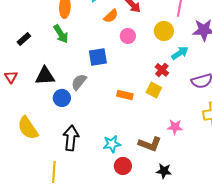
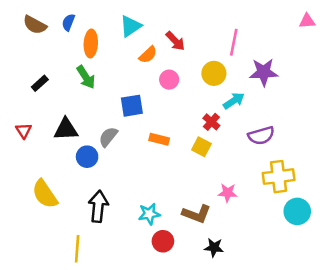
orange rectangle: (125, 95) -> (159, 139), moved

